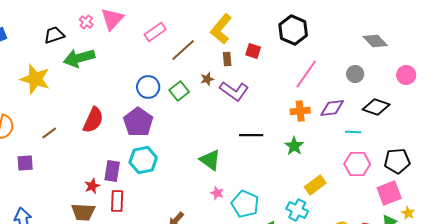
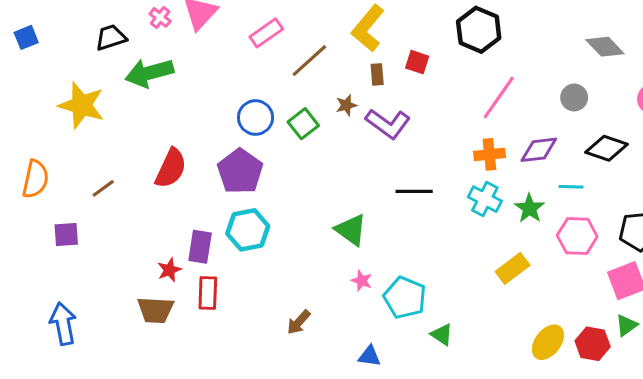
green star: (294, 146) -> (529, 208), moved
cyan cross: (297, 210) -> (485, 199), moved

